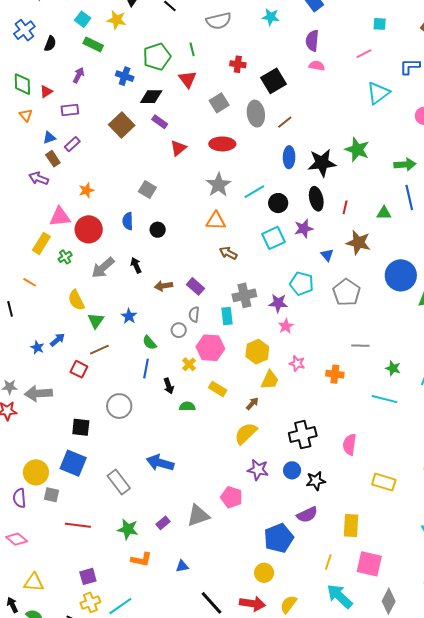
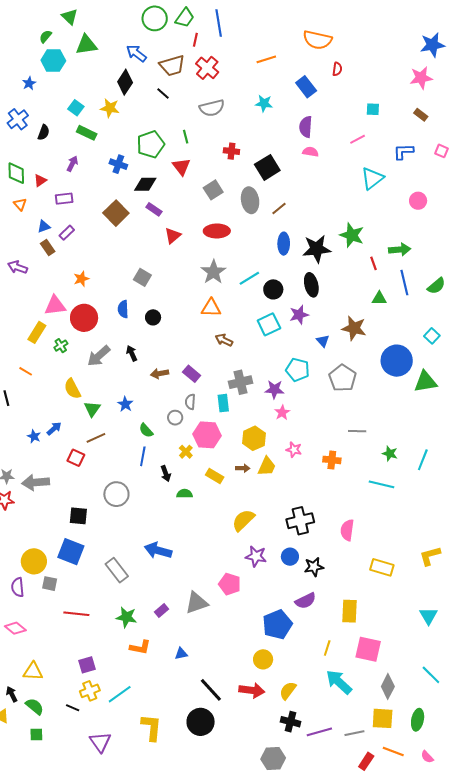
purple arrow: (39, 178) -> (17, 267), moved
red line: (345, 207) -> (374, 263), moved, turned -32
brown arrow: (252, 404) -> (243, 468), moved, turned 48

